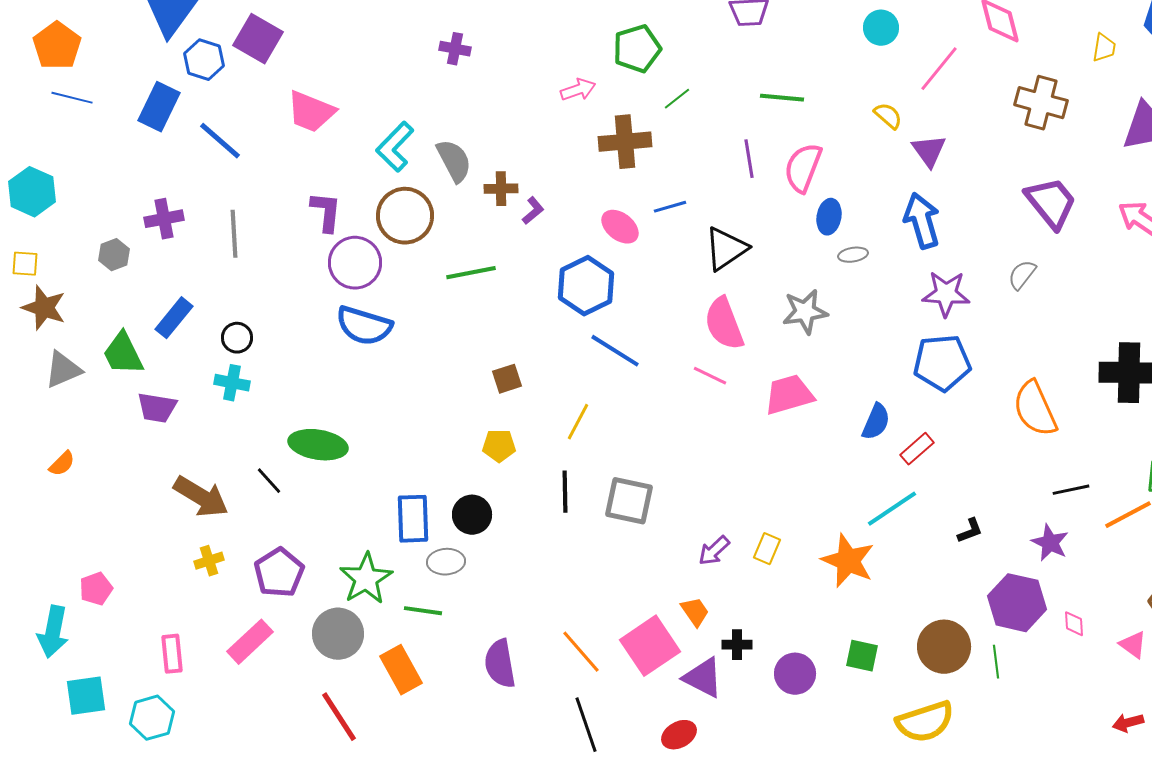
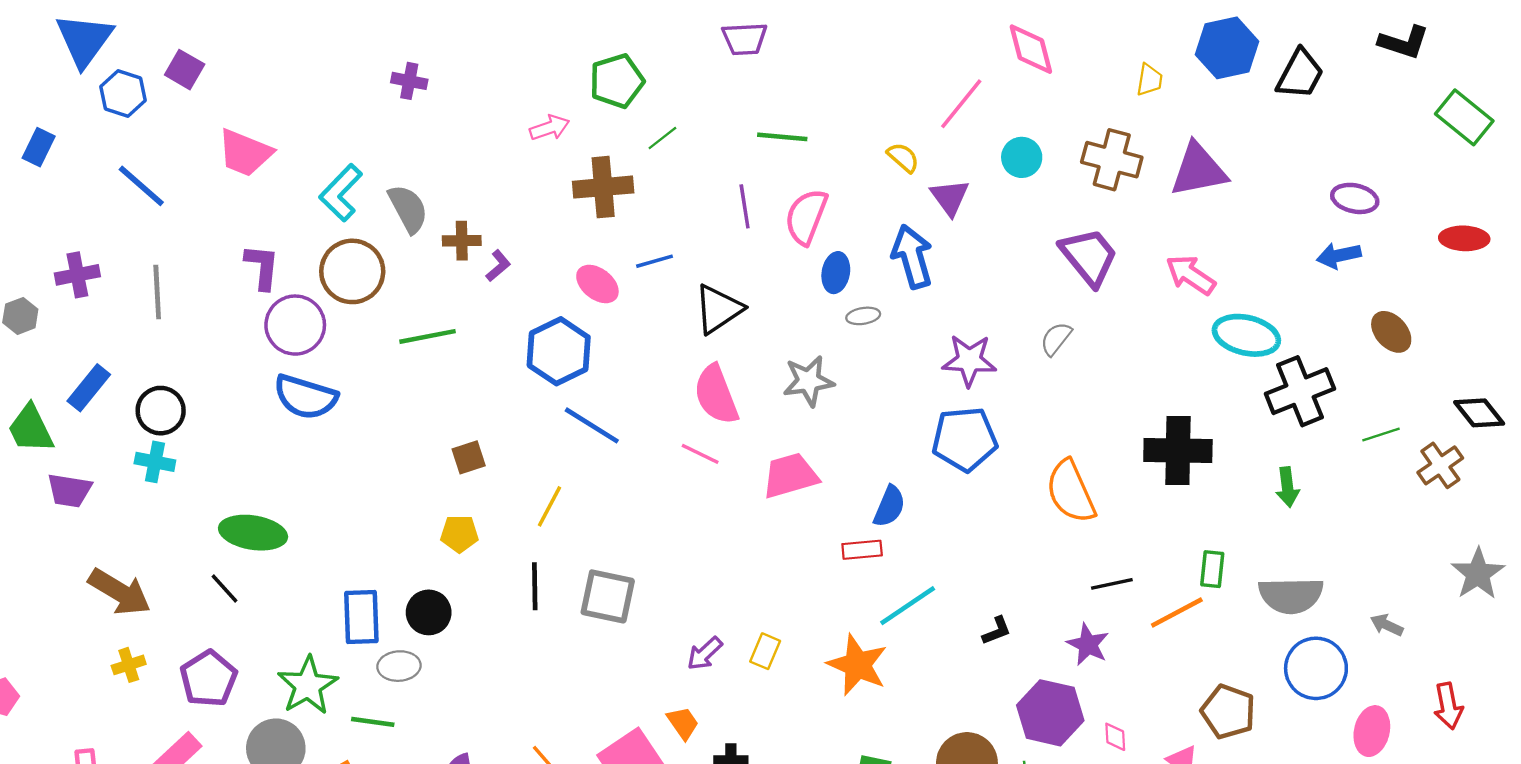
cyan circle: (881, 28) -> (1022, 157), moved
purple square: (258, 39) -> (185, 70), size x0.7
brown cross: (1041, 103) -> (1112, 160), moved
blue rectangle: (159, 107) -> (39, 147), moved, size x0.7
blue arrow: (922, 221) -> (912, 257), moved
black circle: (237, 338) -> (161, 411), size x1.4
red rectangle: (917, 449) -> (862, 550), moved, turned 36
black line: (269, 481) -> (224, 588), moved

